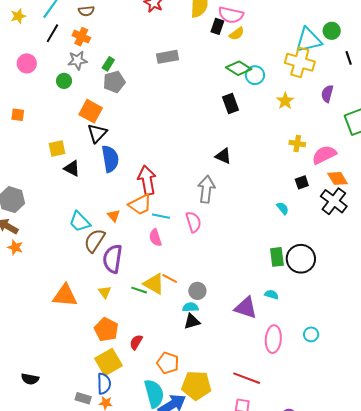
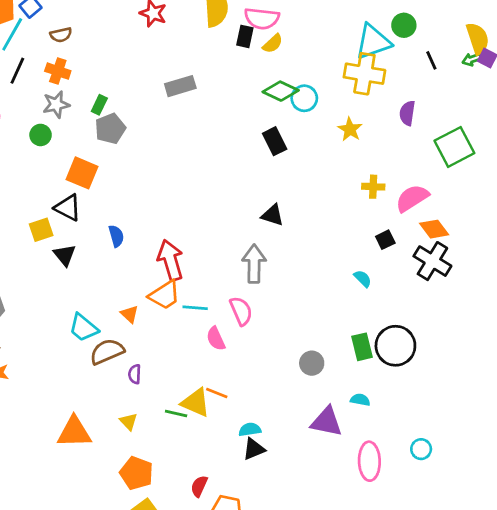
black triangle: (97, 133) -> (68, 208), moved, turned -40
blue semicircle: (110, 159) -> (116, 236), size x0.6
black triangle: (72, 168) -> (65, 255), turned 30
pink semicircle: (155, 238) -> (216, 339), moved
brown semicircle: (95, 241) -> (107, 352), turned 40
purple semicircle: (113, 259) -> (135, 374), size x0.5
gray circle: (197, 291) -> (312, 363), moved
red semicircle: (136, 342) -> (199, 486), moved

